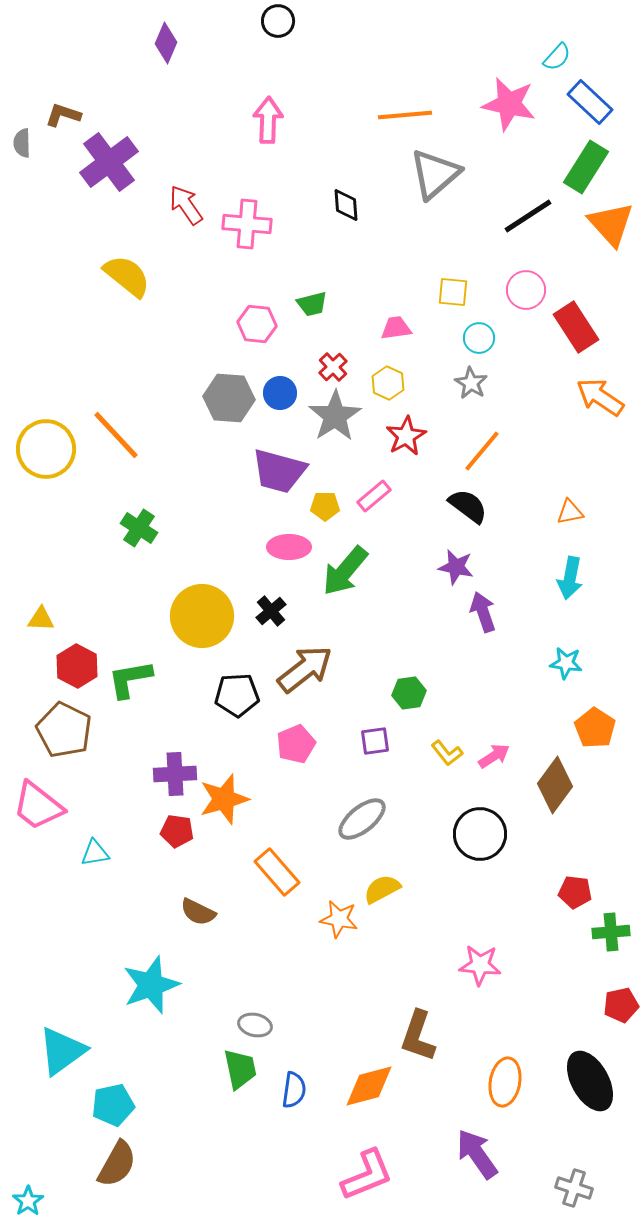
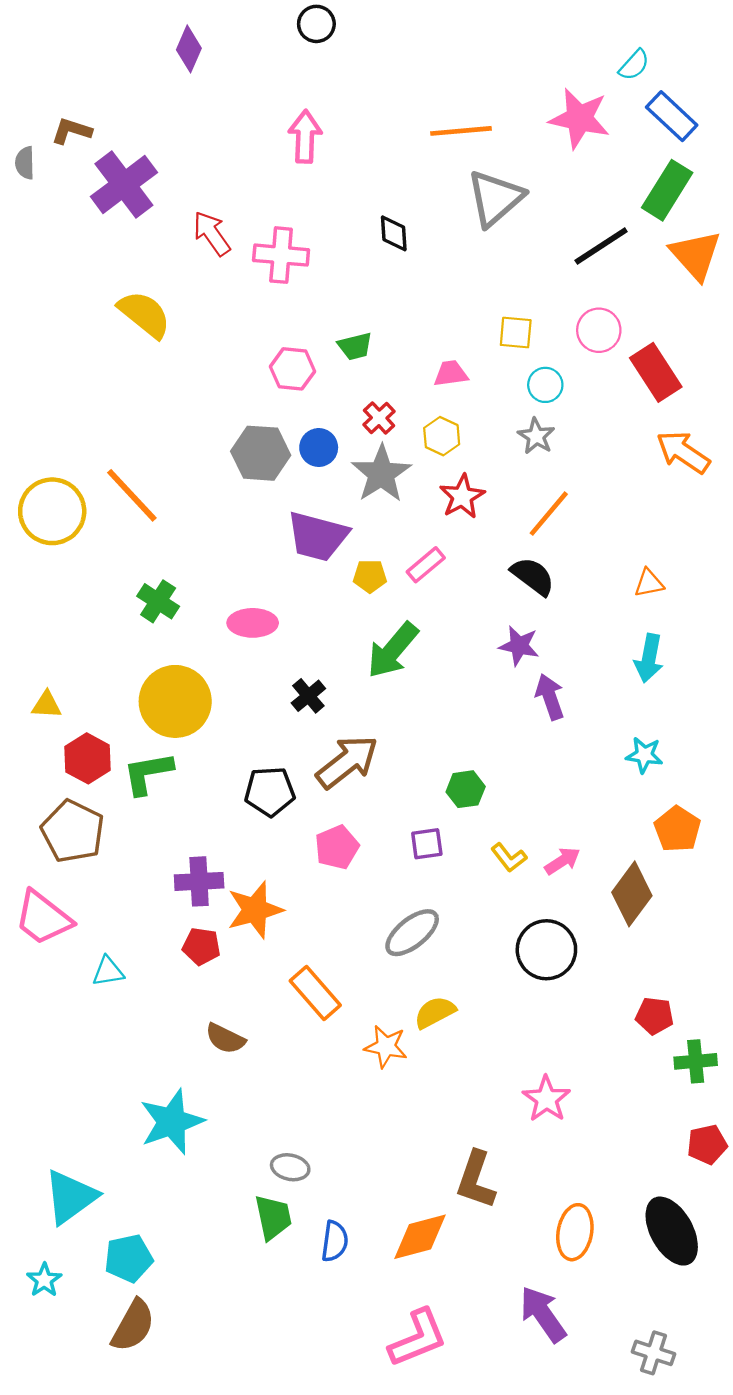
pink ellipse: (289, 547) -> (253, 623), moved
yellow circle: (202, 616) -> (175, 701), moved
pink star: (480, 965) -> (546, 1099), turned 30
cyan star: (28, 1201) -> (44, 1280), moved

